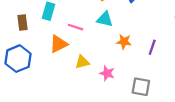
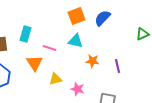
orange triangle: (59, 44) -> (34, 63), turned -36
purple line: (152, 47) -> (117, 66), turned -32

